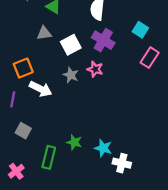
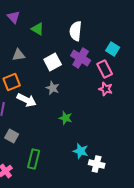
gray triangle: (44, 33) -> (19, 55), moved
pink rectangle: (150, 58) -> (105, 69), moved, turned -60
pink star: (95, 69) -> (106, 89), moved
green star: (74, 142) -> (66, 118), moved

